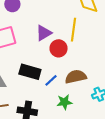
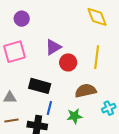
yellow line: (74, 30) -> (97, 57), moved
blue line: (51, 80) -> (49, 108), moved, turned -32

